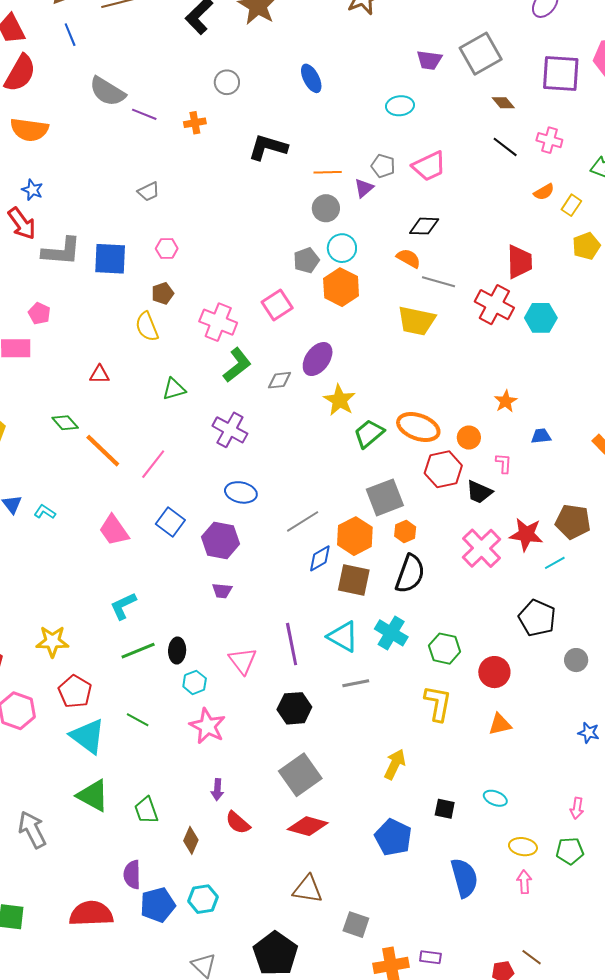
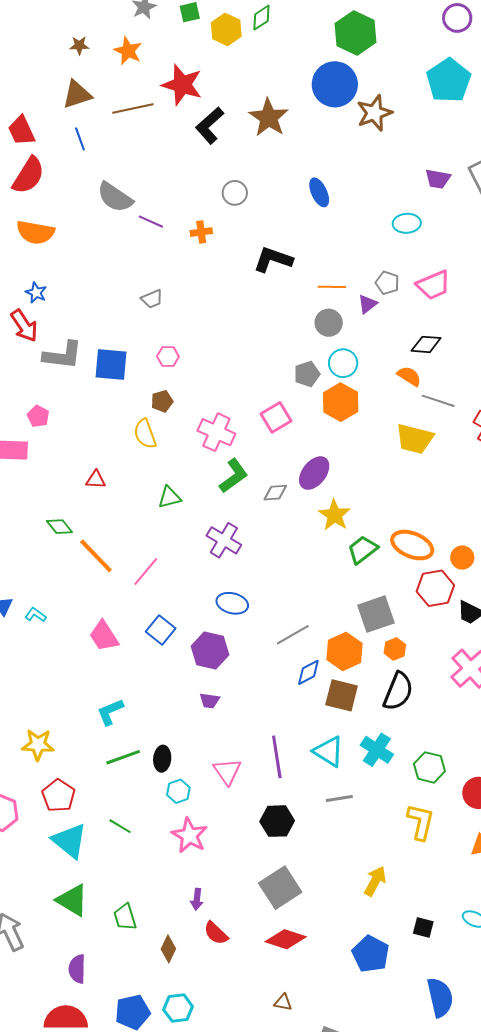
purple semicircle: (132, 875) -> (77, 969), moved
brown triangle: (308, 889) -> (283, 1002), size x0.6

